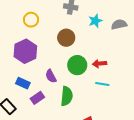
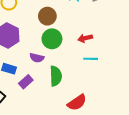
green circle: (77, 65) -> (52, 39), moved
purple semicircle: (51, 76) -> (37, 58), turned -40

